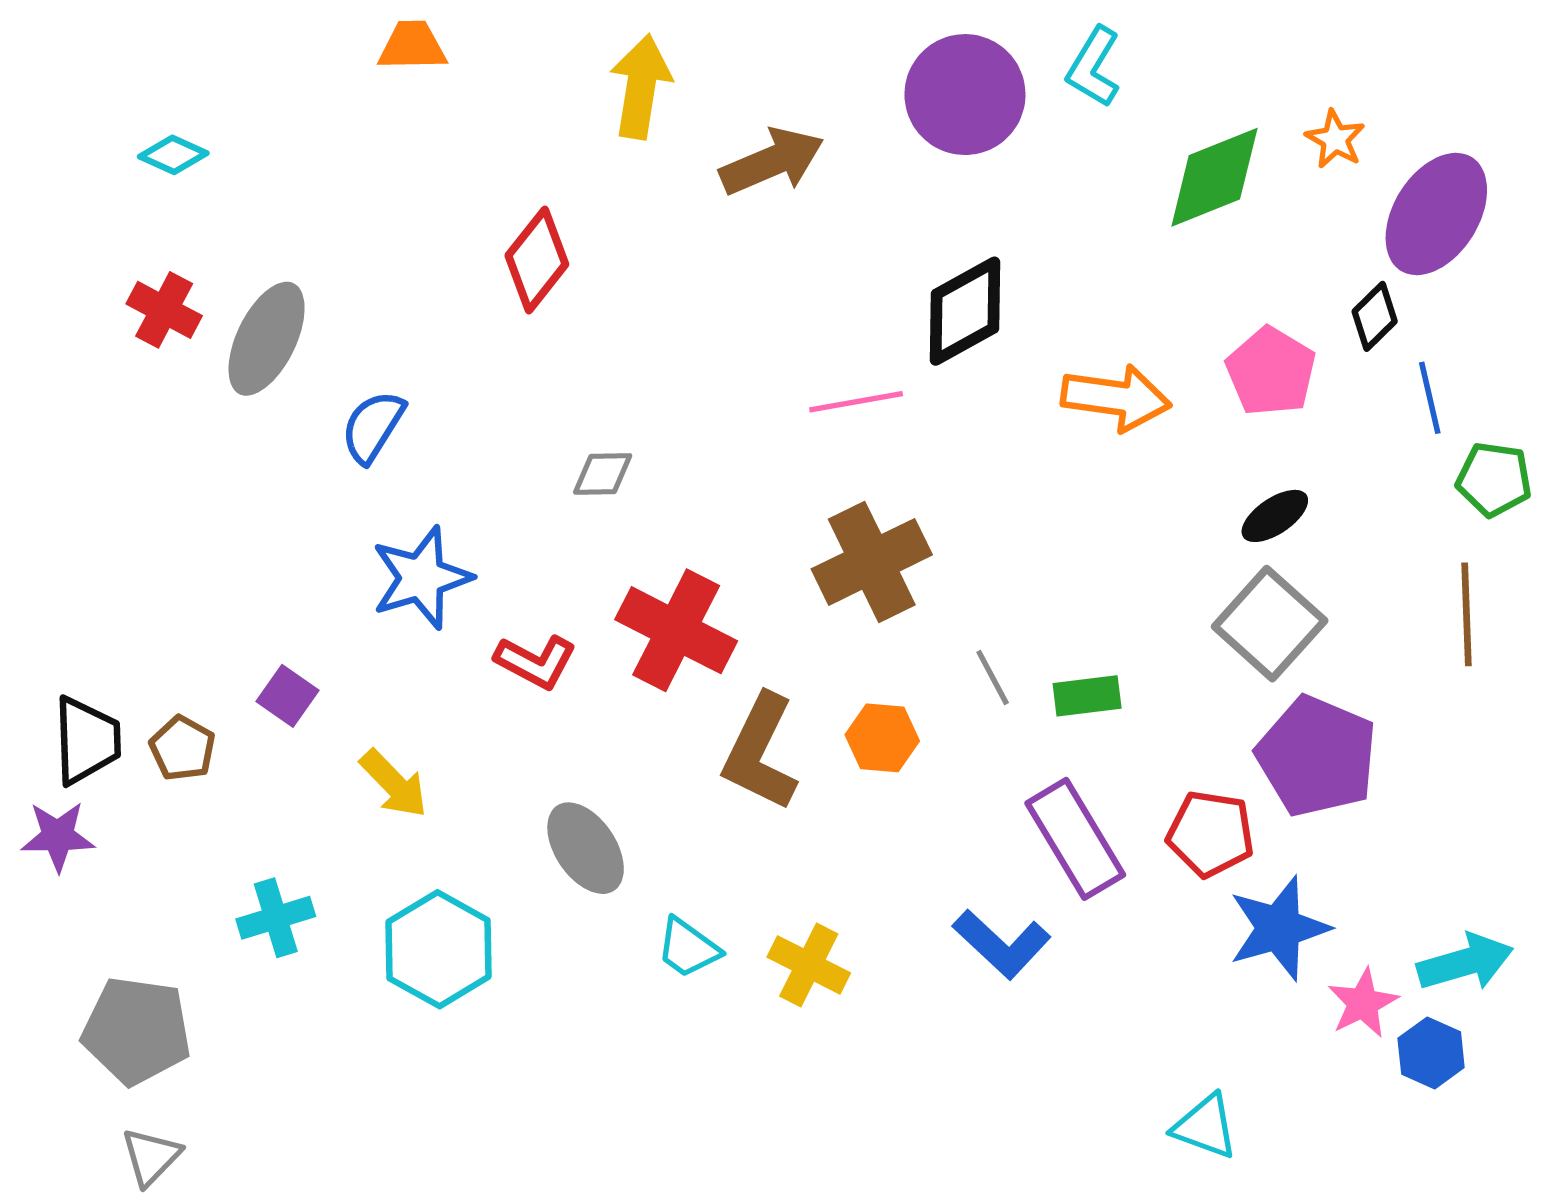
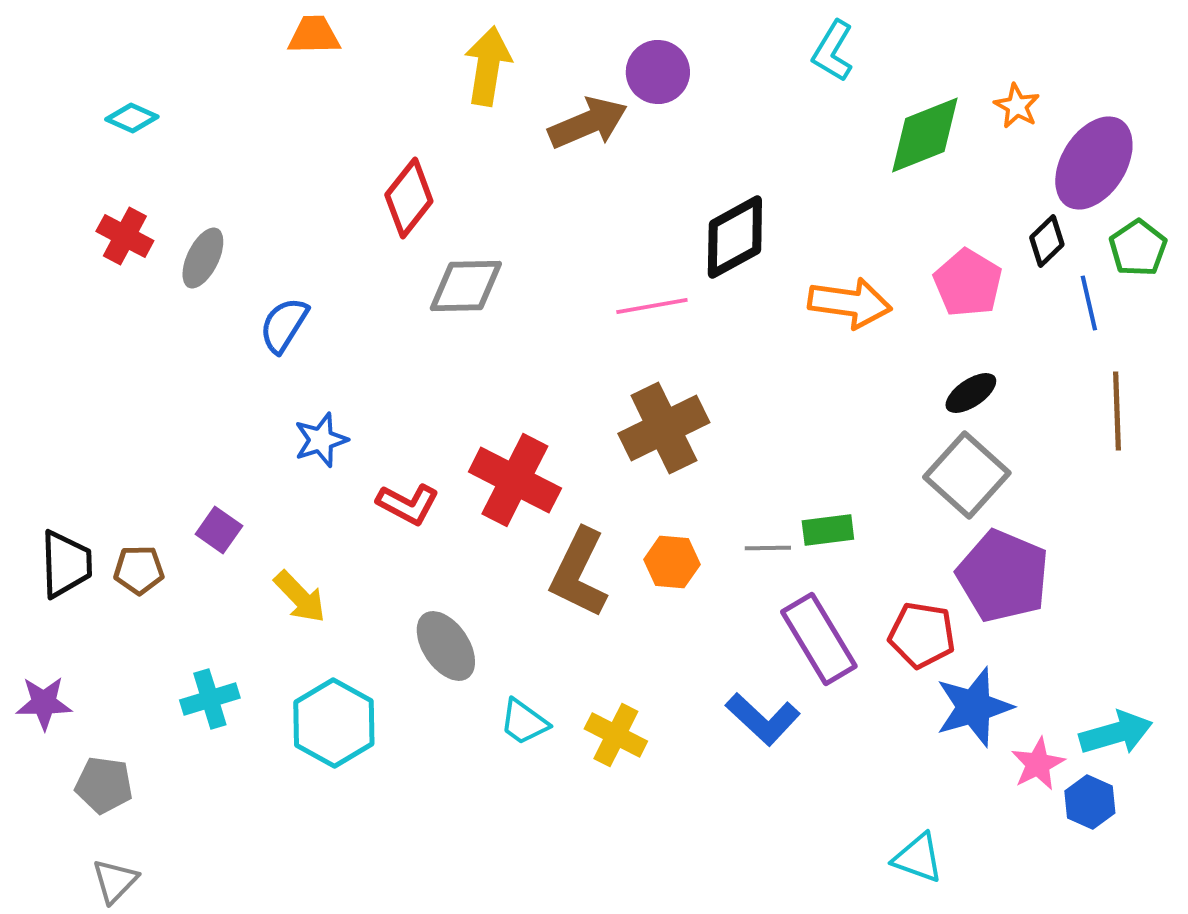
purple circle: (965, 95) -> (658, 72), moved, size x0.7
gray ellipse: (267, 339) -> (203, 258), size x0.7
gray diamond: (603, 474) -> (466, 286), moved, size x1.6
green pentagon: (1494, 479) -> (1138, 248), moved, turned 30
blue star: (421, 578) -> (321, 440), size x0.7
brown line: (1467, 614) -> (1117, 411), moved
gray line: (993, 677) -> (768, 548), moved, turned -63
brown pentagon: (182, 748) -> (139, 570), turned -30
purple star: (58, 836) -> (44, 703), moved
gray pentagon: (137, 1031) -> (104, 785), size x0.7

